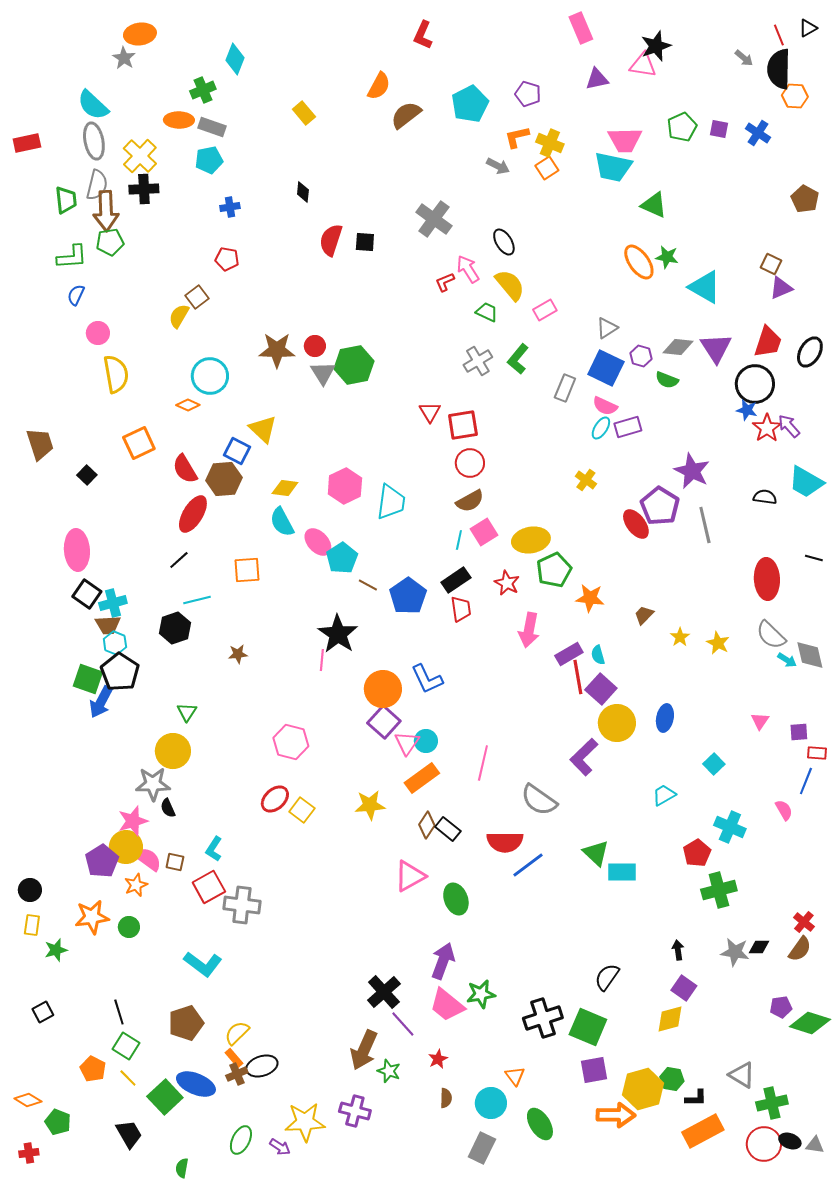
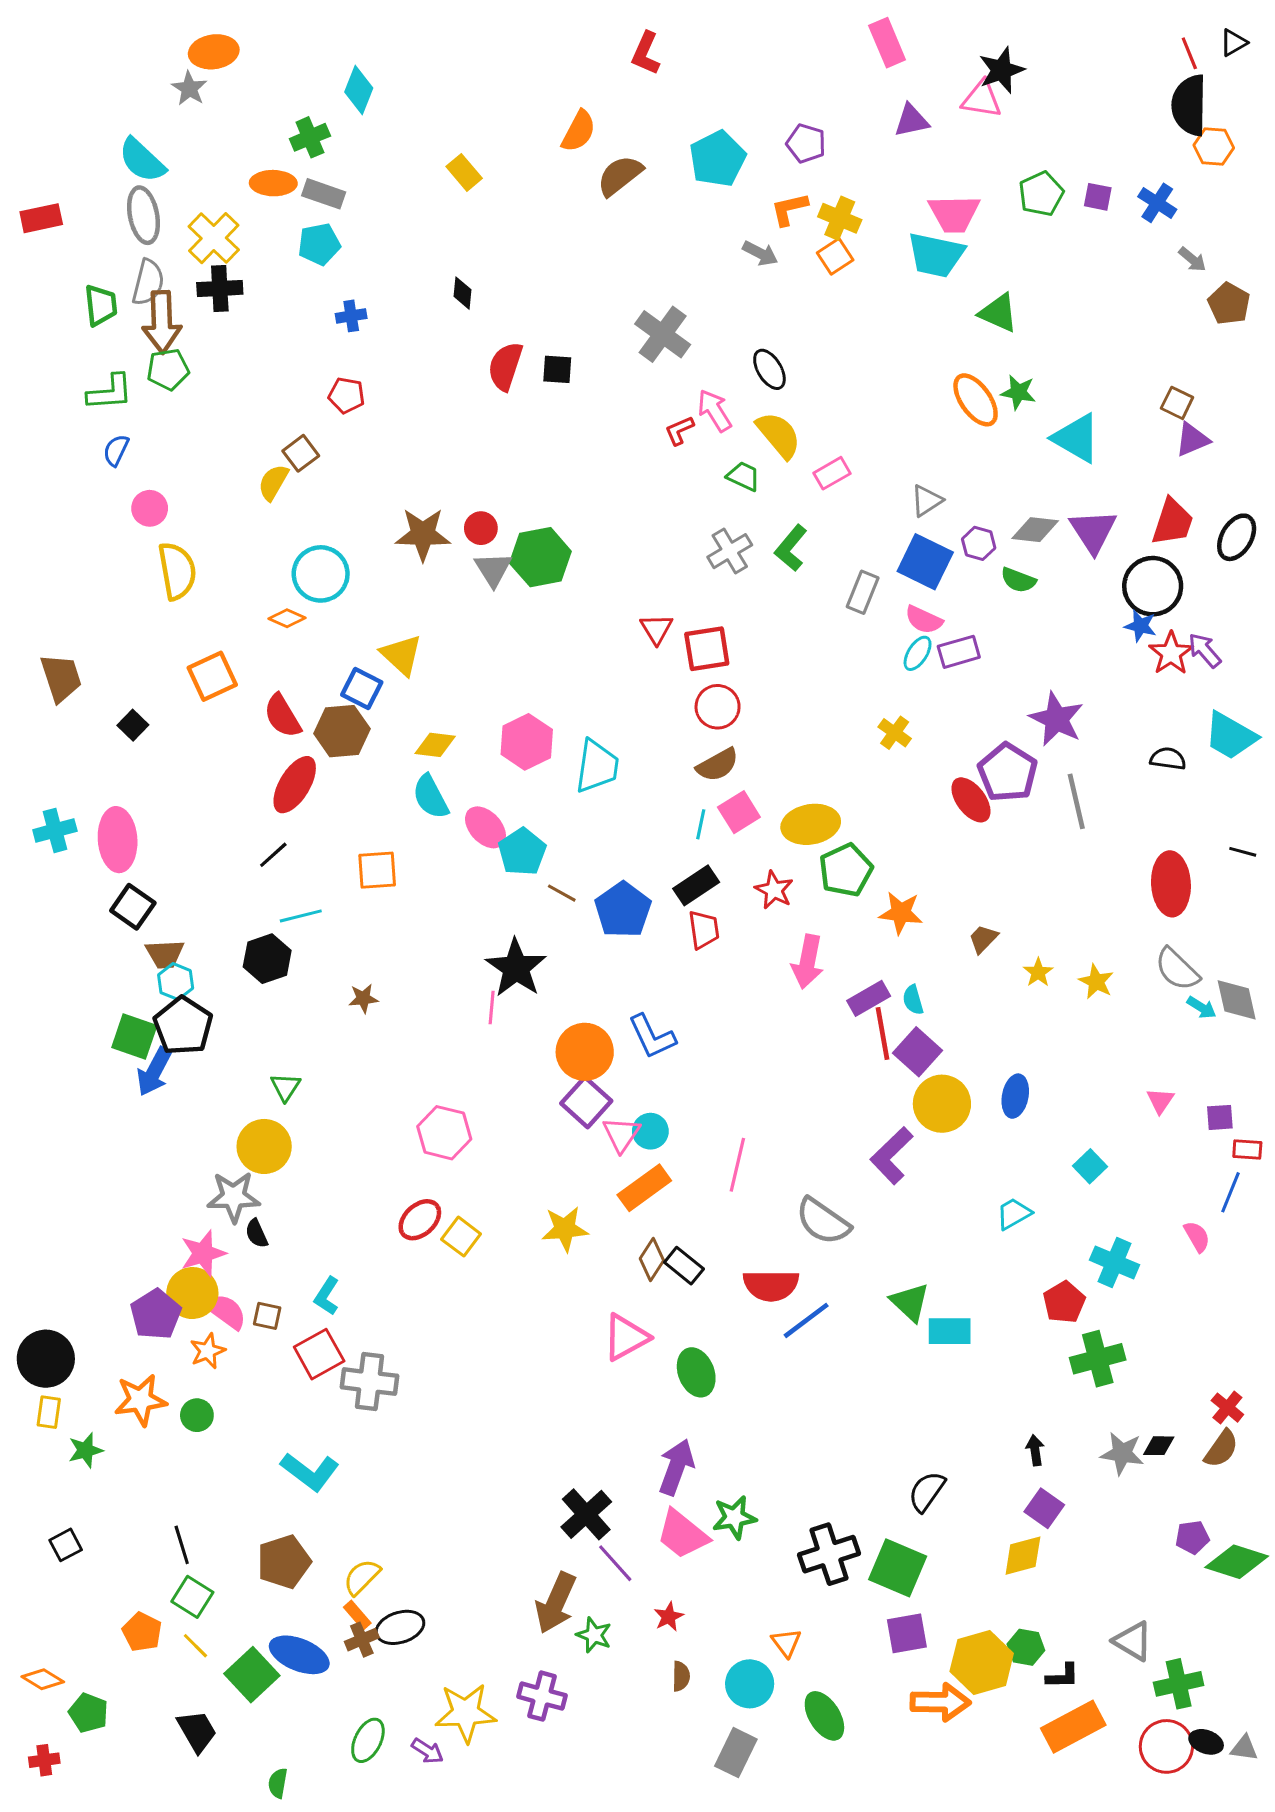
gray arrow: (744, 58) -> (1192, 259), moved
cyan cross: (113, 603) -> (55, 830), moved
black circle: (30, 890) -> (46, 1359), size x1.6

